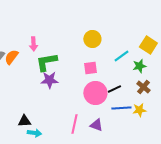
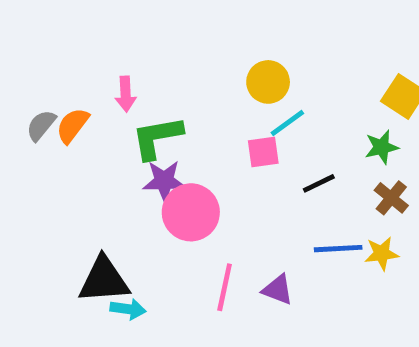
cyan line: (121, 56) -> (287, 123), moved
black line: (114, 89) -> (319, 183), moved
pink circle: (95, 93) -> (191, 212), moved
black triangle: (24, 121) -> (104, 280), size x1.6

